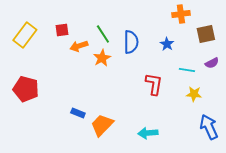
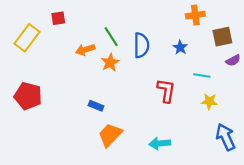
red square: (62, 30) -> (58, 18), moved
purple semicircle: (212, 63) -> (233, 60), moved
blue rectangle: (78, 113) -> (96, 106), moved

